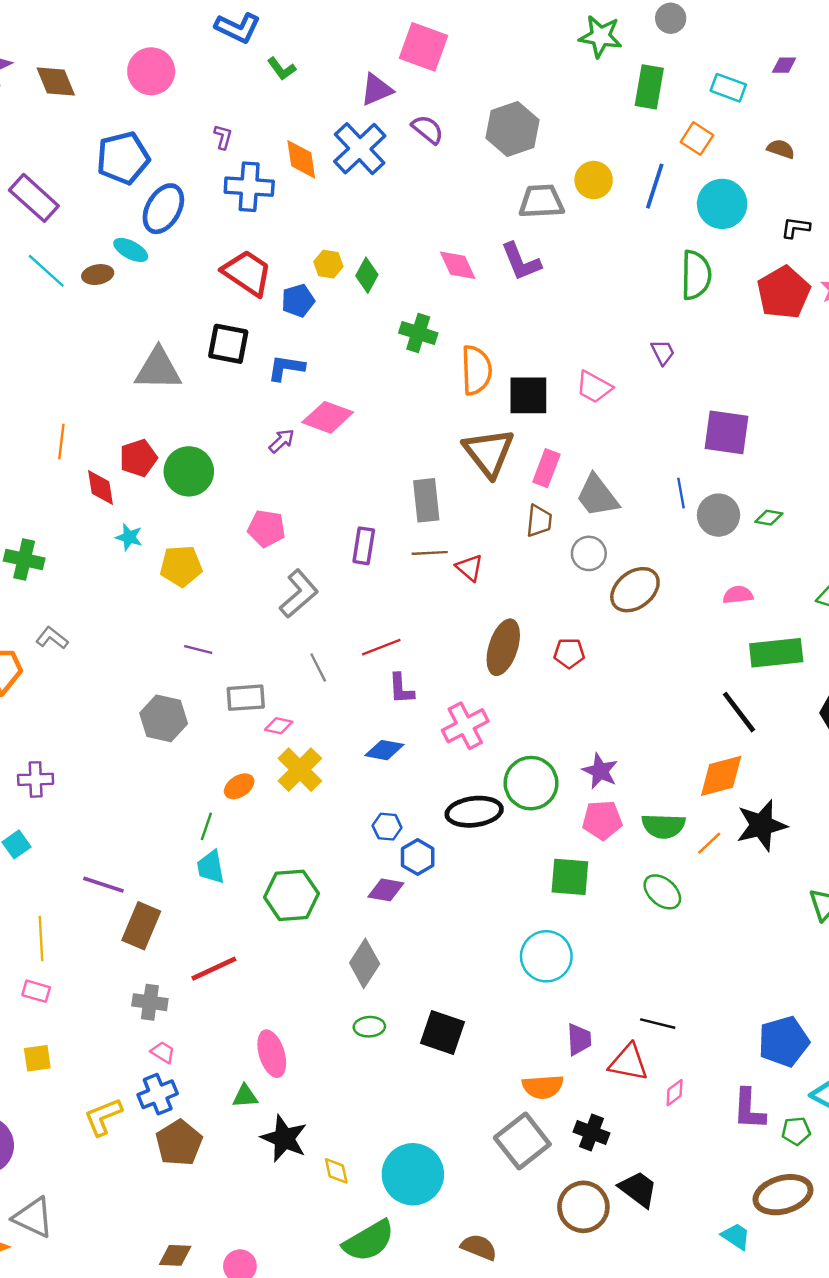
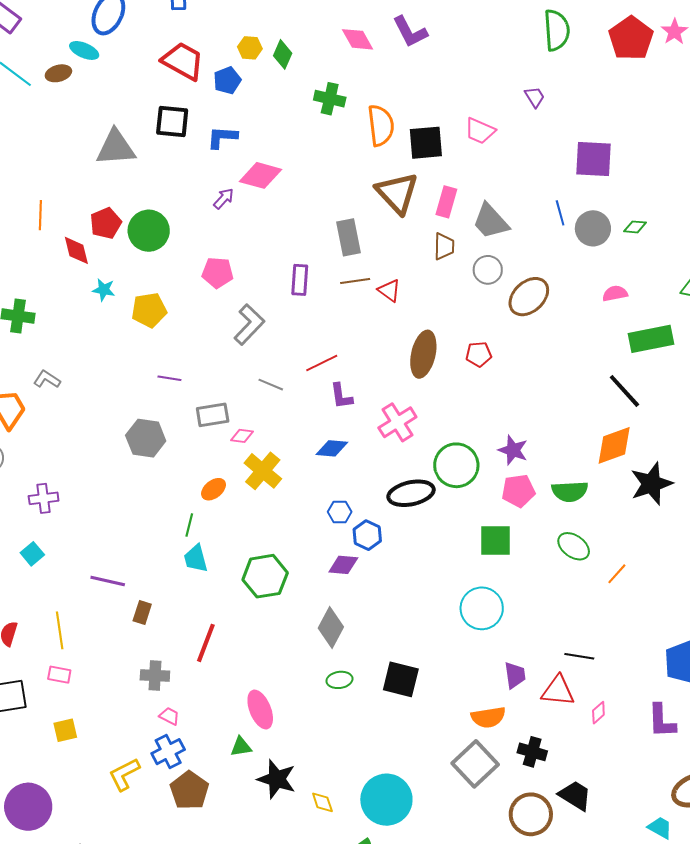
gray line: (318, 668) -> (271, 385), turned -35
orange line: (709, 843) -> (617, 574), moved
brown rectangle: (141, 926) -> (142, 612), size x0.6
red line: (214, 969) -> (206, 643), turned -39

